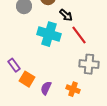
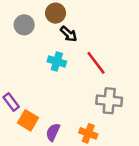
black arrow: (66, 15) -> (69, 34), moved
cyan cross: (49, 34) -> (57, 61), size x0.6

